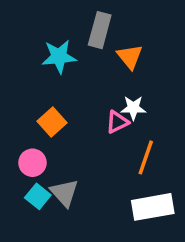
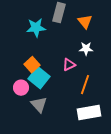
orange triangle: (130, 57) -> (85, 22), moved
white star: (133, 108) -> (86, 49), moved
cyan square: (38, 196) -> (39, 78), moved, size x1.5

